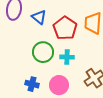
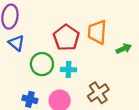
blue triangle: (39, 17) -> (17, 43), moved

